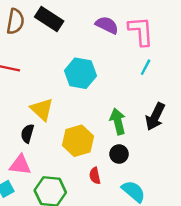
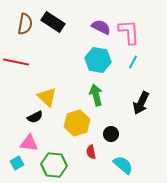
cyan hexagon: (80, 73) -> (98, 60), moved
green arrow: (118, 121) -> (96, 95), moved
black semicircle: (27, 134) -> (35, 117), turned -133

